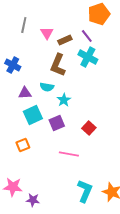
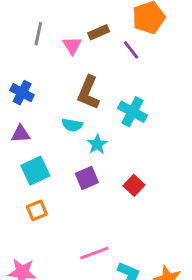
brown rectangle: (65, 40) -> (99, 32), moved
cyan cross: (88, 57) -> (133, 112), moved
purple triangle: (25, 93) -> (21, 134), moved
cyan square: (33, 115) -> (35, 171), moved
pink line: (69, 154) -> (94, 253), moved, turned -30

